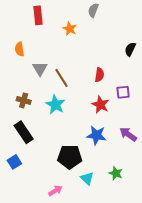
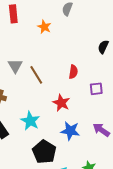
cyan star: (55, 105) -> (30, 121), moved
red star: (100, 105) -> (61, 103), moved
black pentagon: (70, 157) -> (44, 152), turned 30

